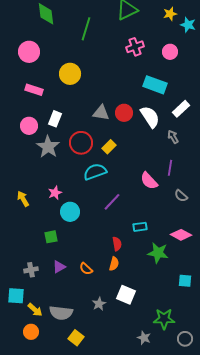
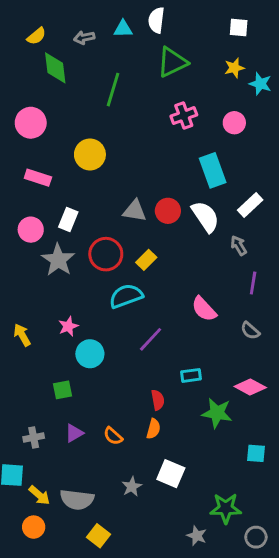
cyan rectangle: (155, 85) -> (213, 170), turned 50
purple line: (170, 168) -> (253, 283), moved

